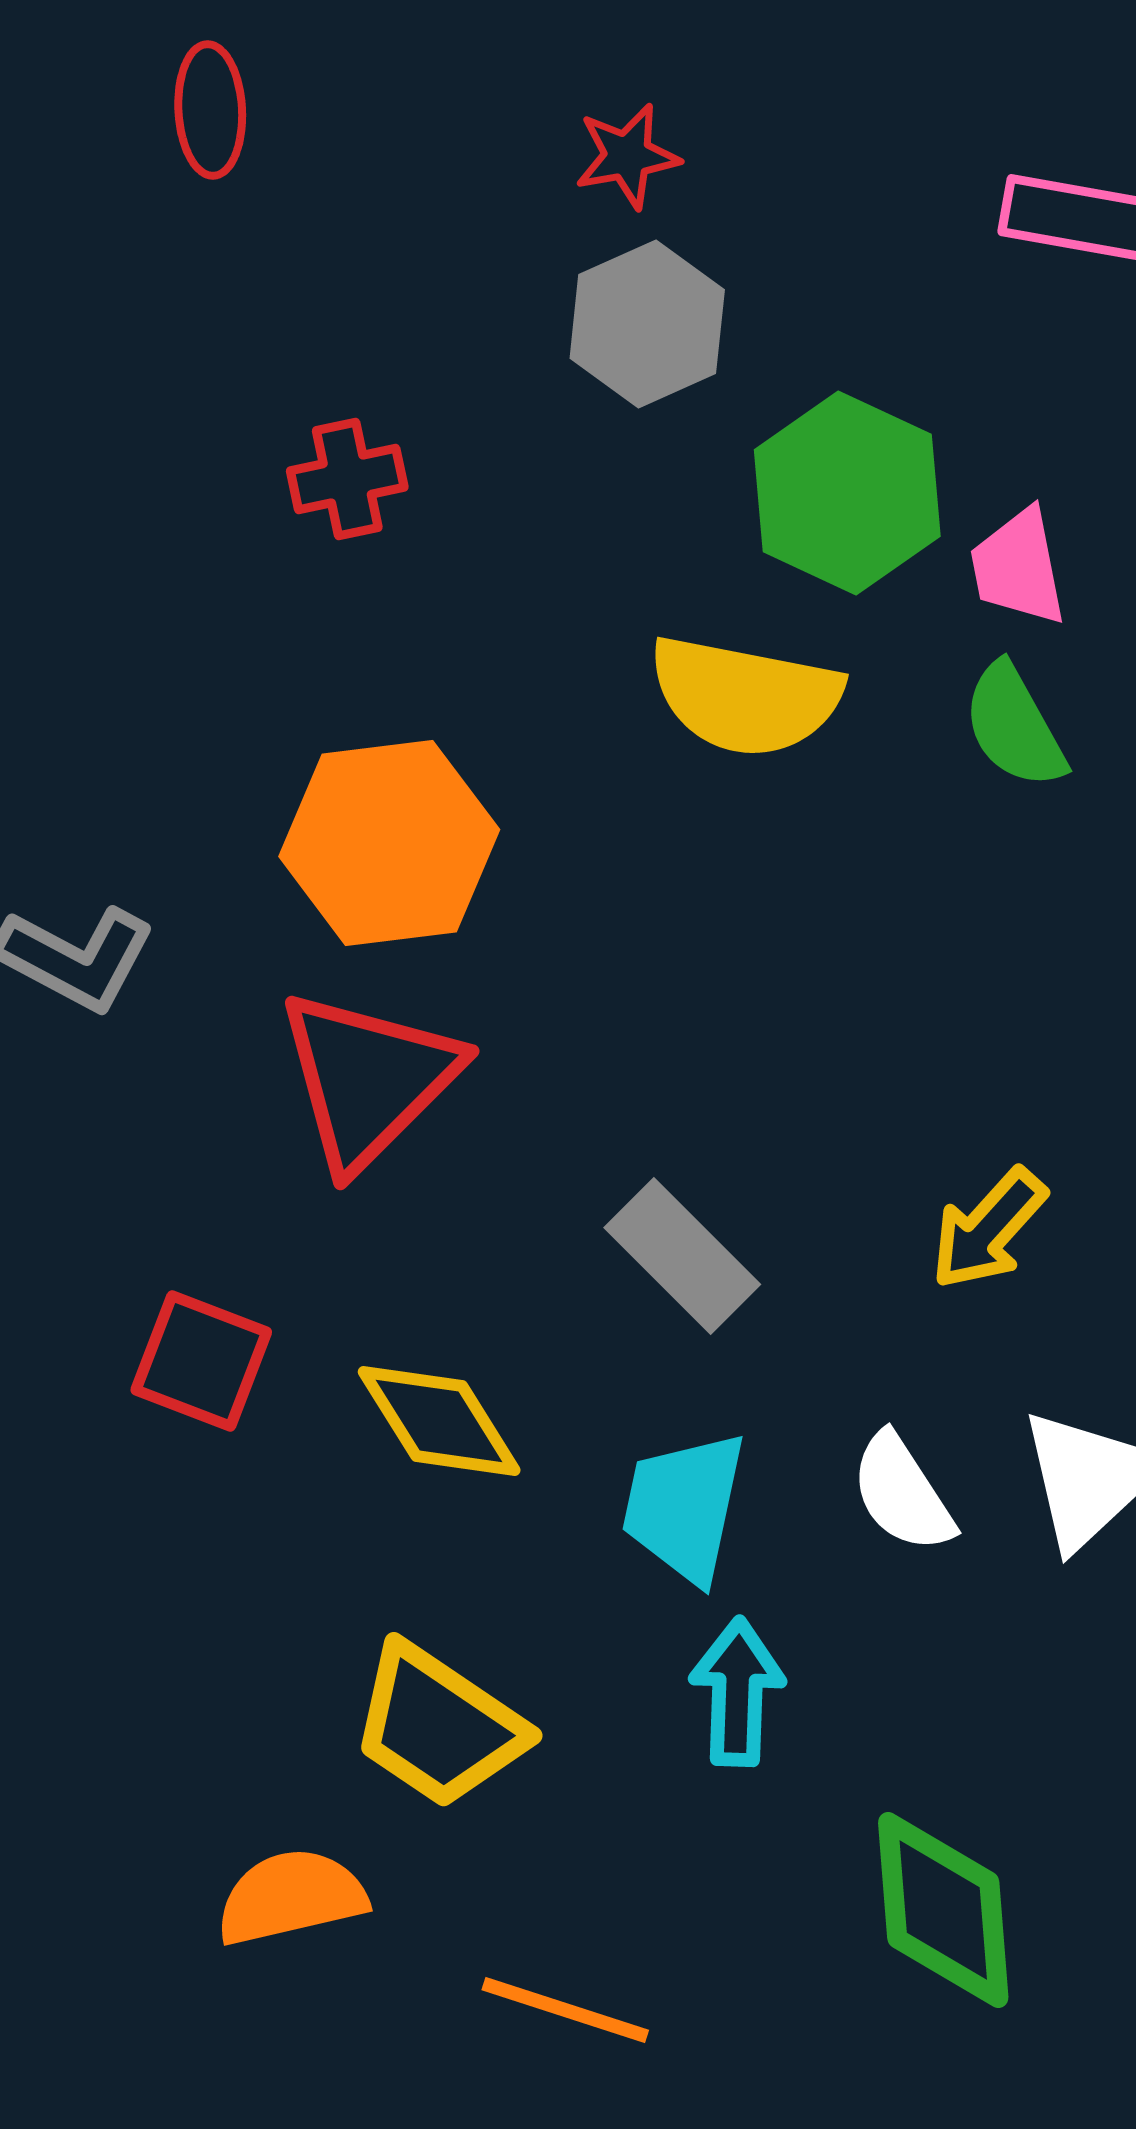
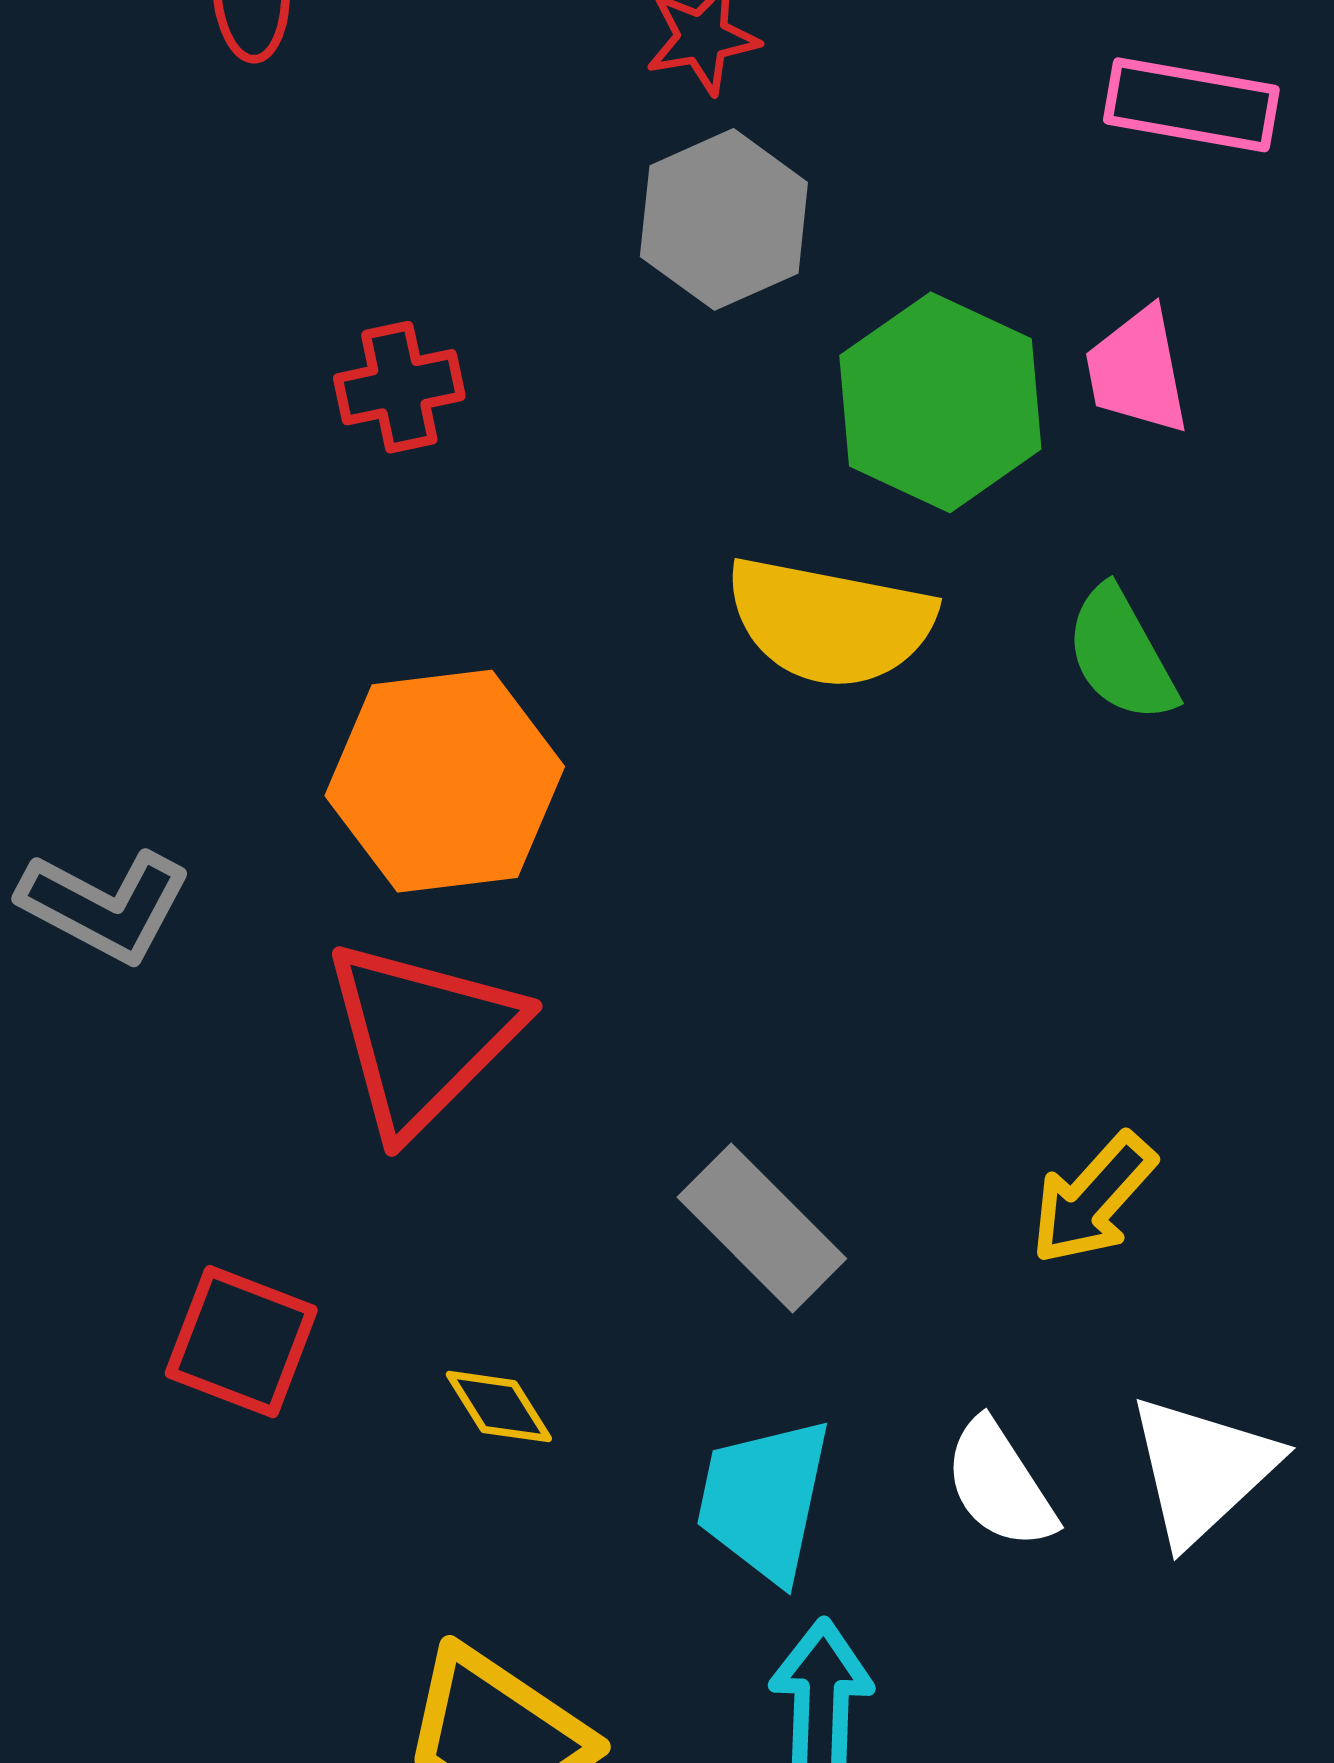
pink trapezoid: (1018, 567) -> (1137, 371), moved
yellow diamond: (439, 1421) -> (499, 1407), size x0.6

